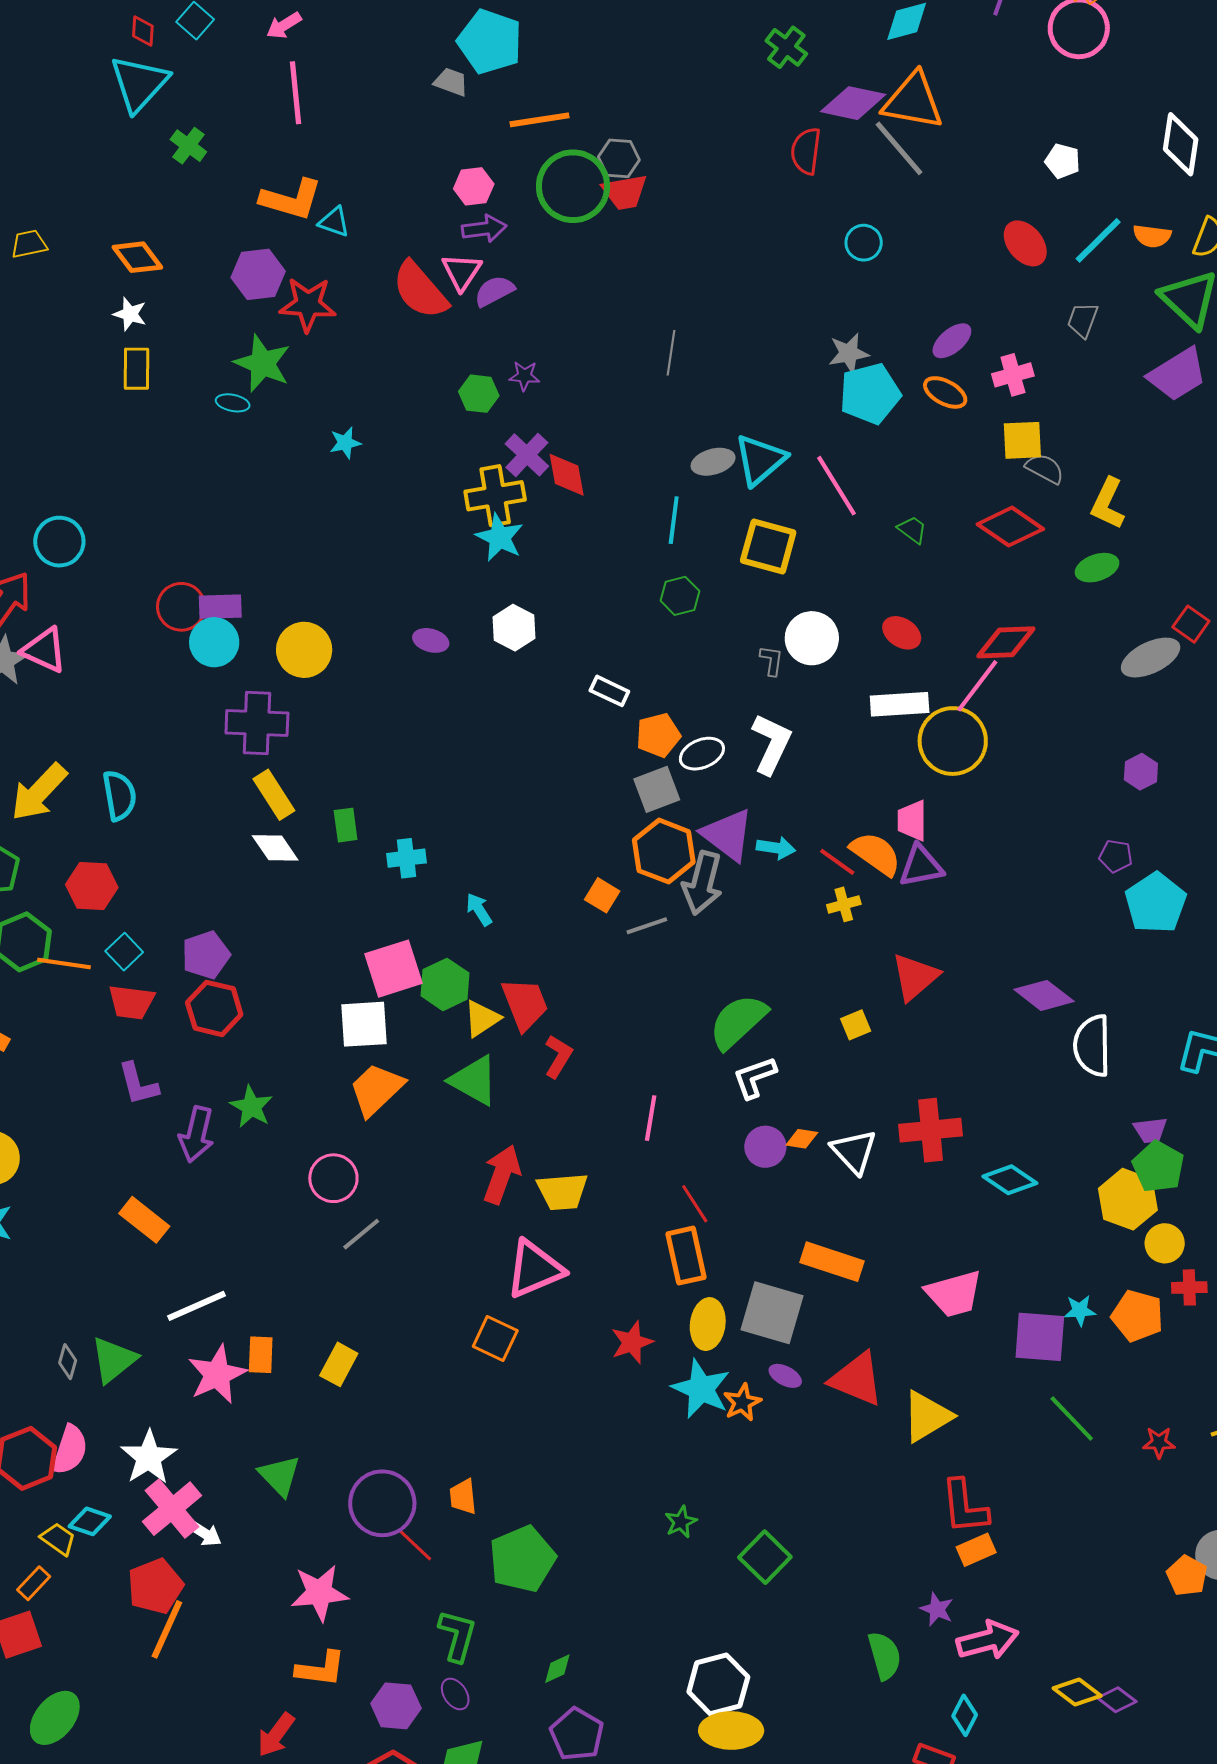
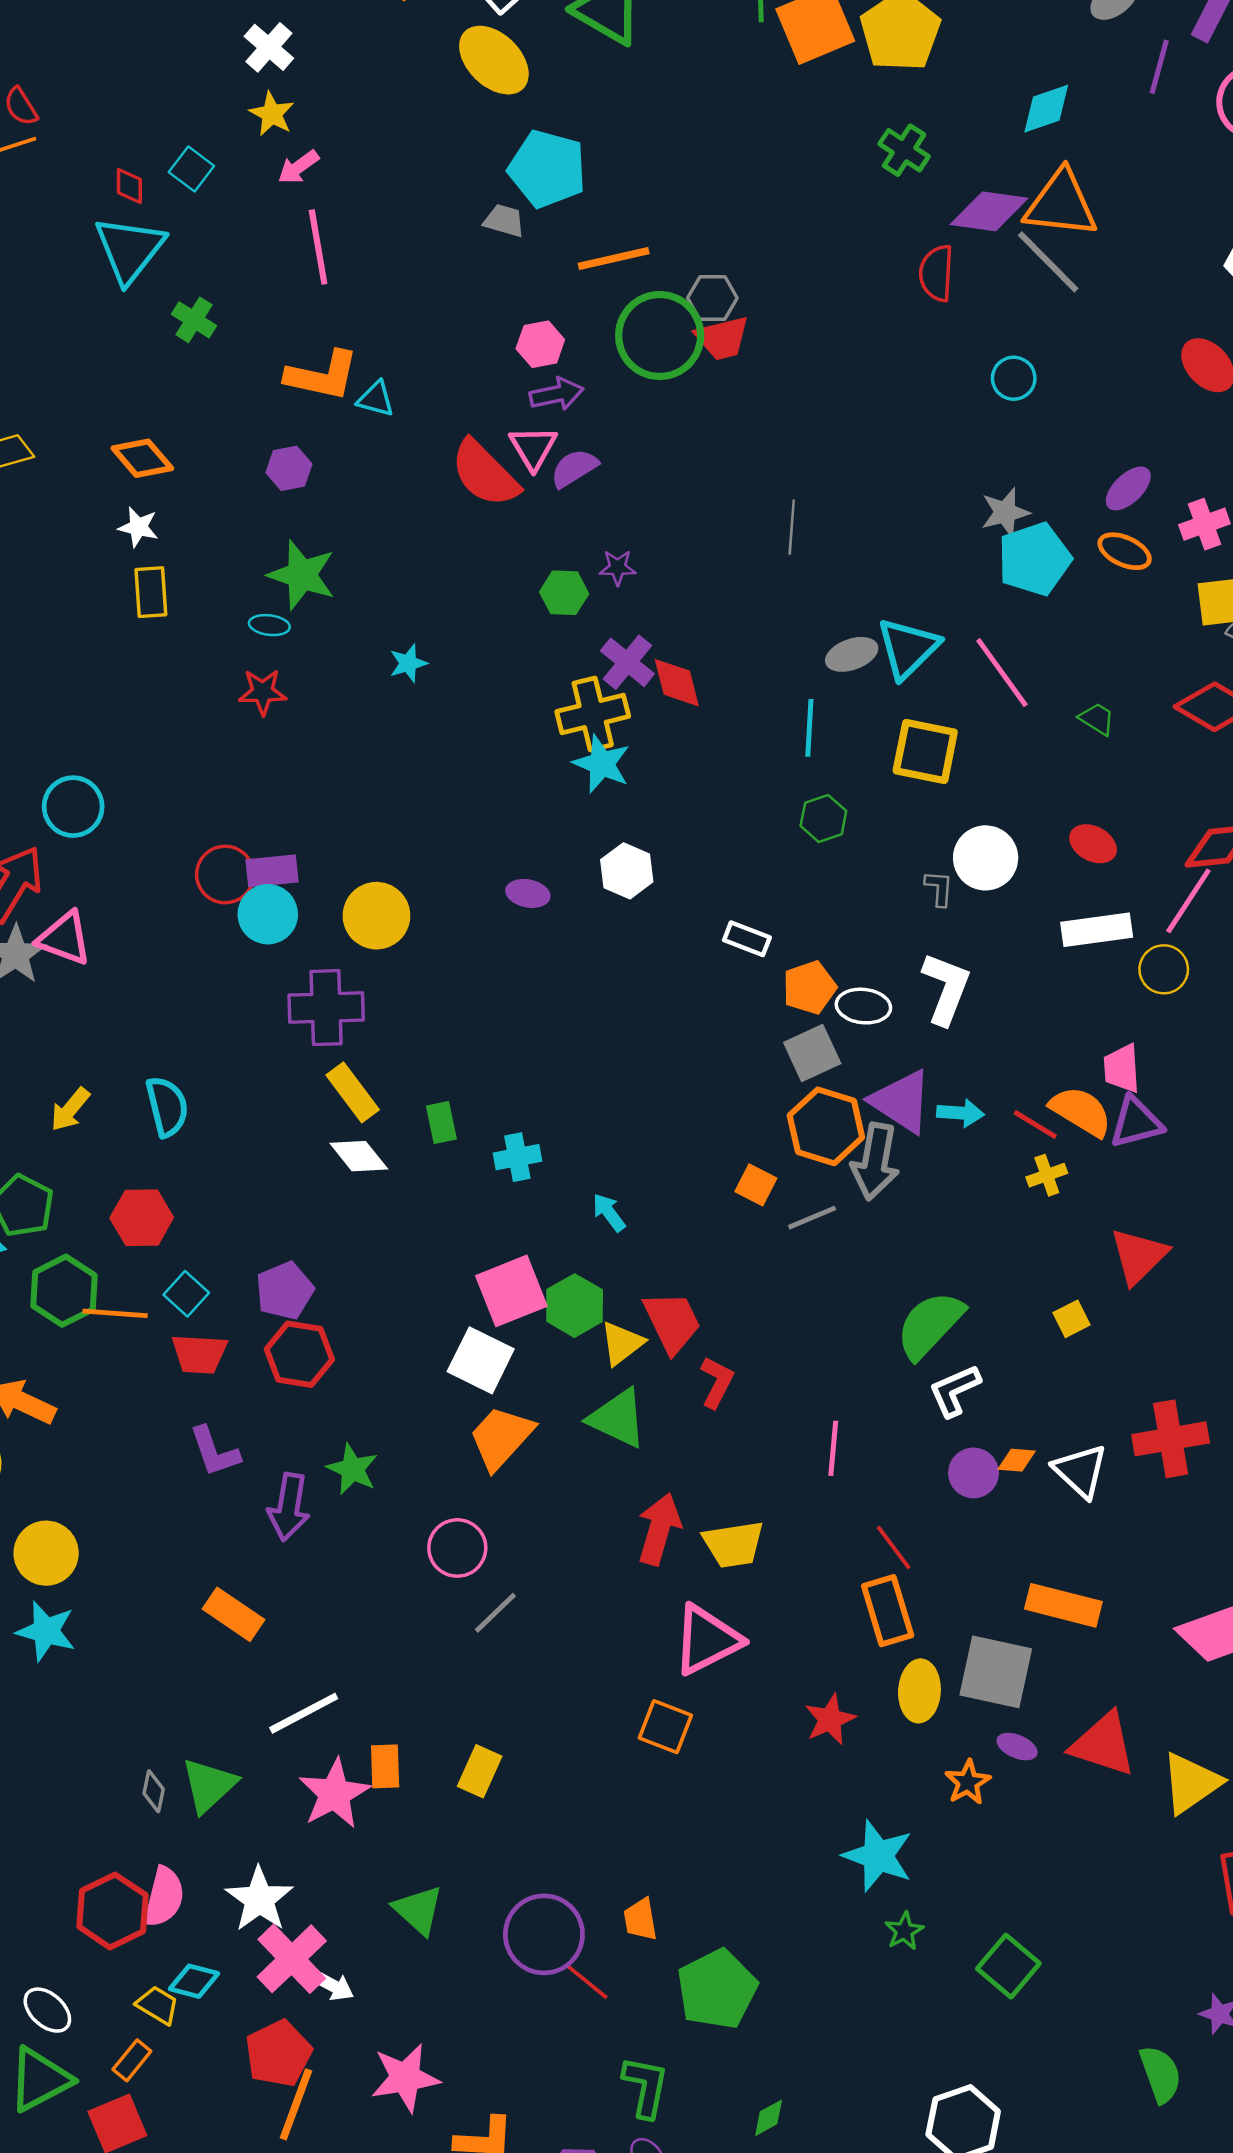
purple hexagon: (258, 274) -> (289, 468), size x0.7
red star: (308, 304) -> (263, 692), moved, size x0.7
yellow circle: (953, 741) -> (1164, 969), size x0.6
white ellipse: (702, 754) -> (863, 1006), turned 33
yellow arrow: (39, 792) -> (70, 1109), size x0.6
white square: (364, 1024) -> (481, 1360), turned 34
cyan star: (701, 1389) -> (878, 1856), moved
pink star: (319, 1593) -> (405, 2078), moved

